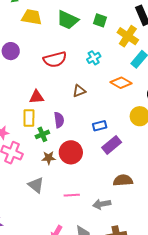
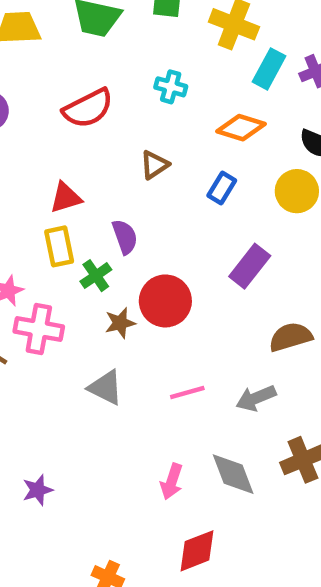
cyan cross: (94, 58) -> (171, 87), turned -32
blue rectangle: (100, 126) -> (222, 188), moved, turned -32

